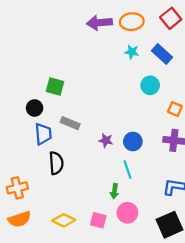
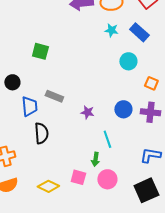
green square: (55, 86) -> (40, 51), moved
black circle: (35, 108) -> (12, 82), moved
blue circle: (133, 141) -> (123, 109), moved
pink square: (98, 220) -> (78, 177), moved

